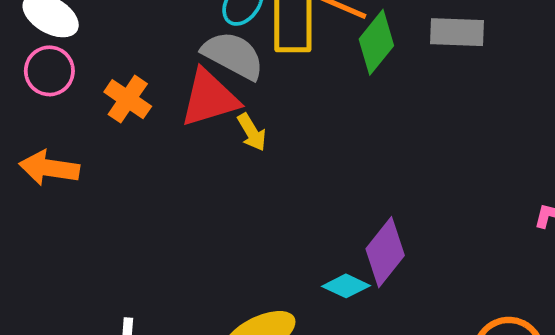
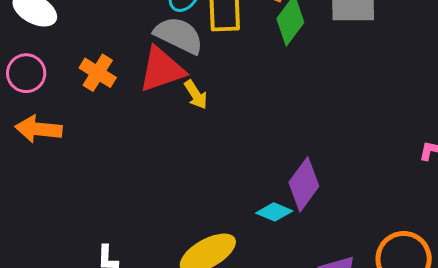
pink circle: (49, 71) -> (26, 73), moved

